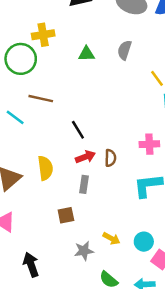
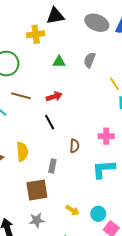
yellow cross: (43, 35) -> (36, 34), moved
red arrow: (85, 157) -> (54, 96), moved
brown square: (66, 215) -> (37, 190), size x1.6
gray star: (84, 251) -> (37, 220), moved

